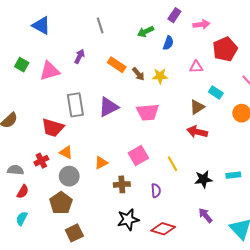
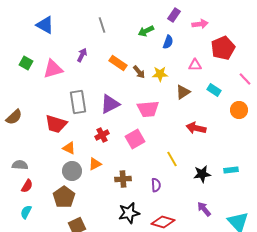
brown triangle: (197, 107) -> (183, 92), moved
pink square: (138, 156) -> (135, 139), moved
red cross: (41, 161) -> (102, 135), moved
orange triangle: (101, 163) -> (95, 164), moved

